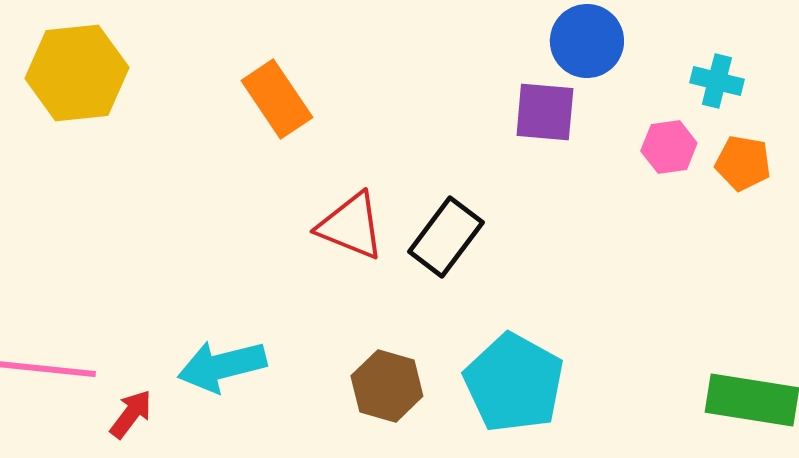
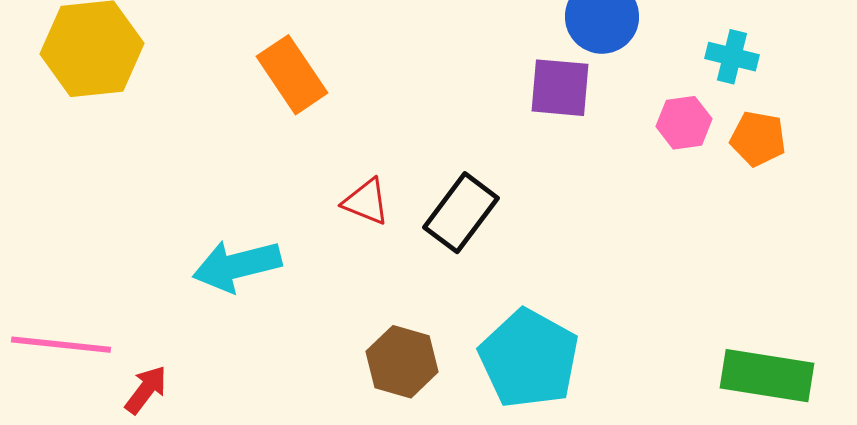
red triangle: (351, 226) -> (366, 202), size x0.7
cyan arrow: (222, 366) -> (237, 266), moved

